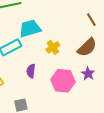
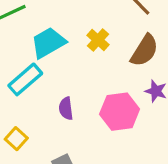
yellow cross: (53, 47) -> (98, 40), moved

